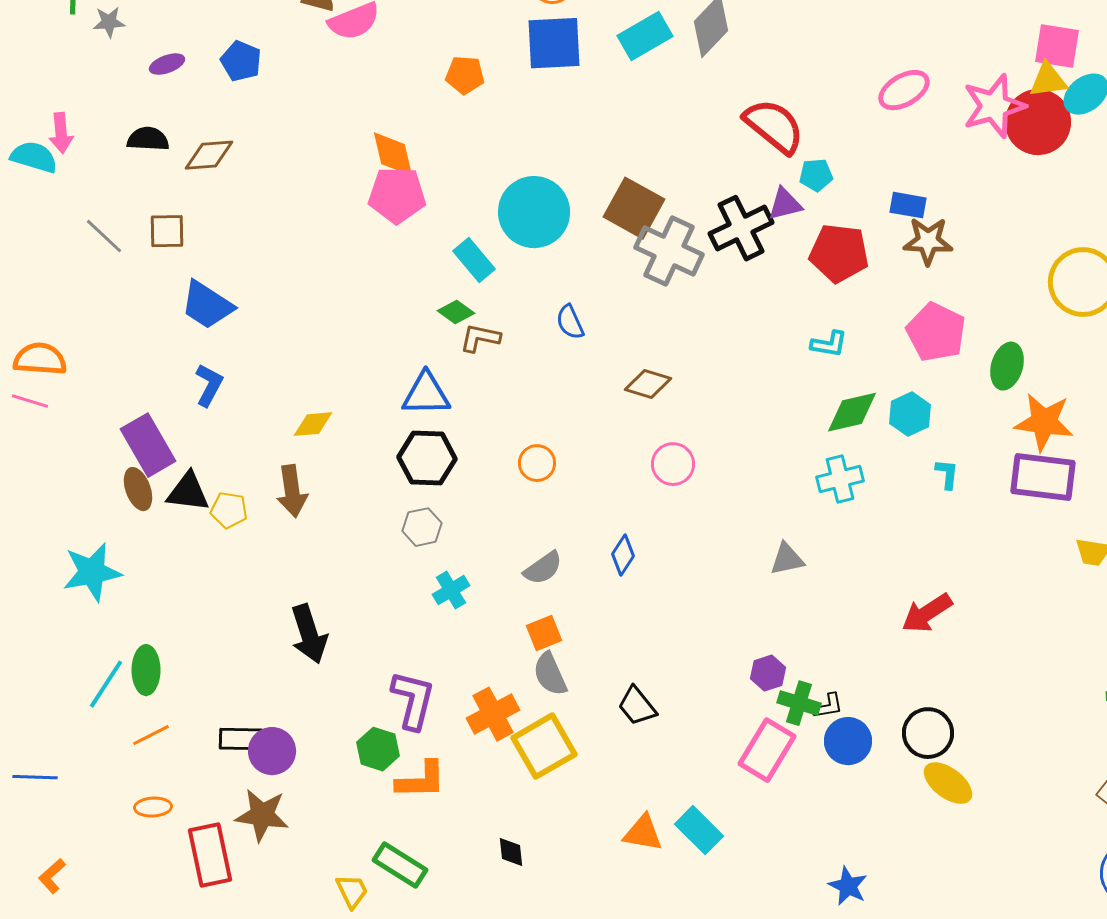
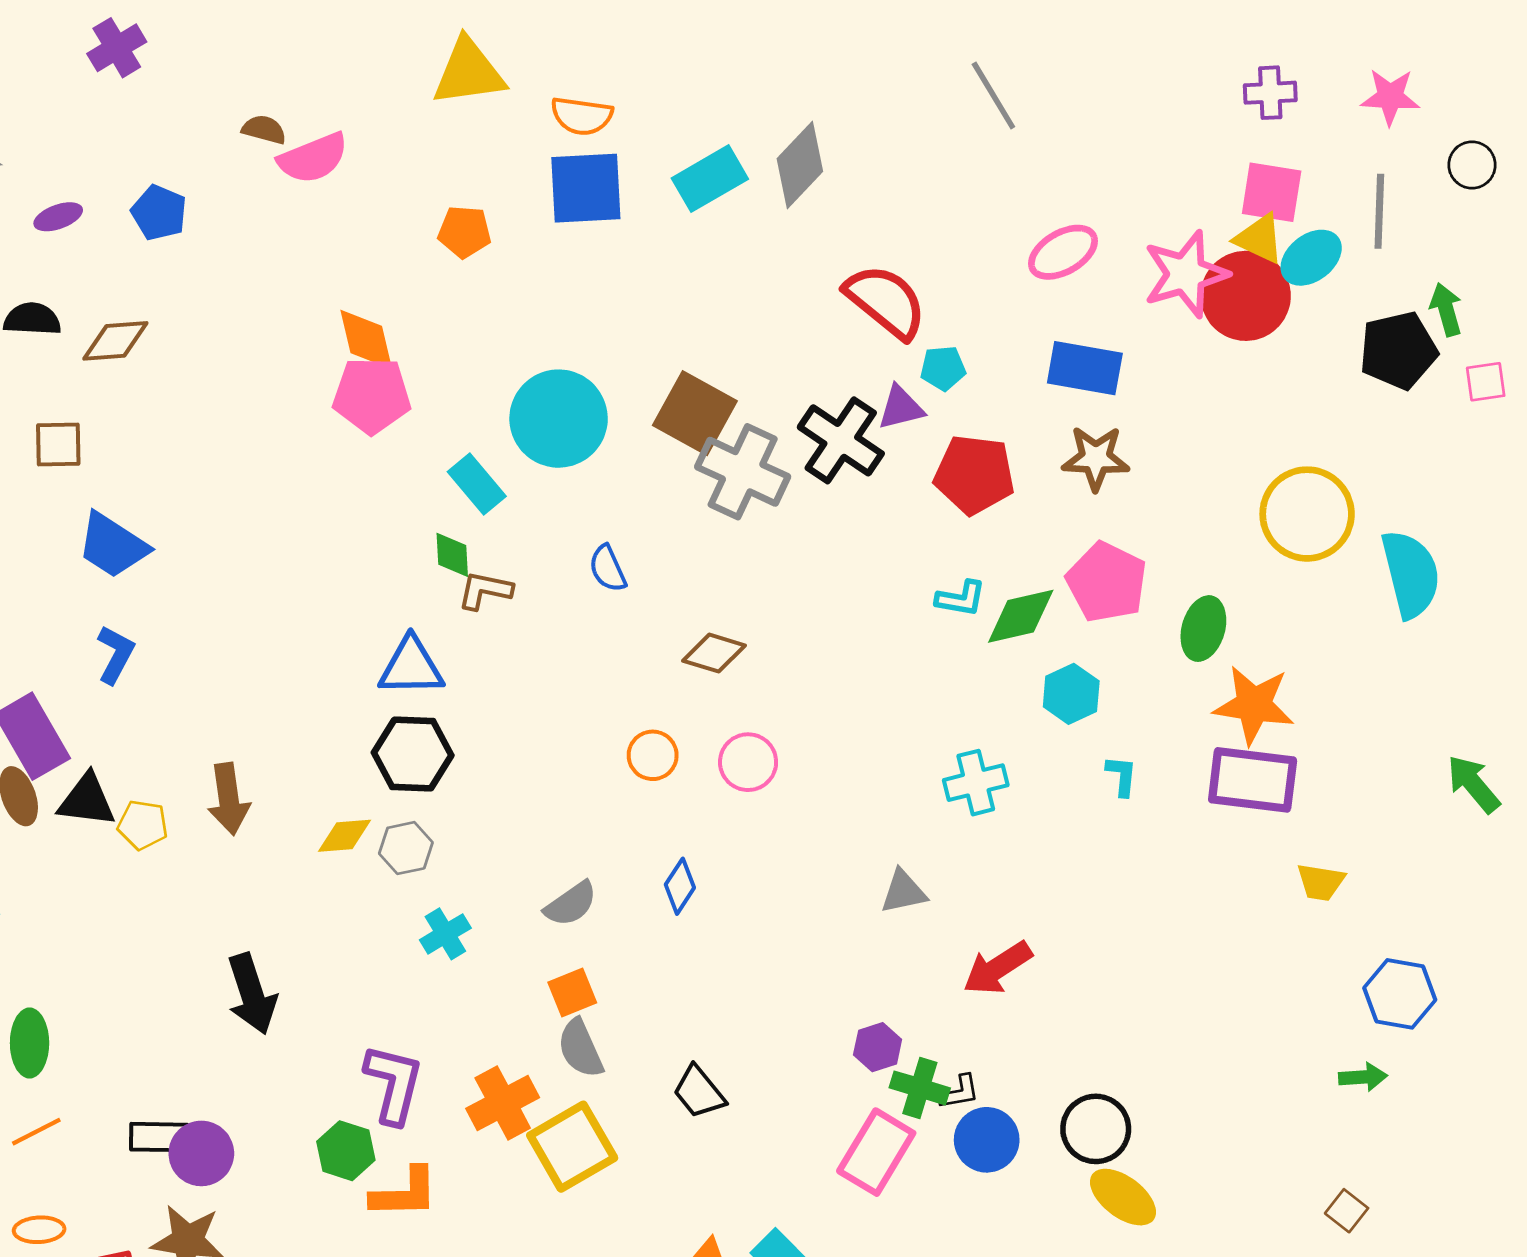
yellow triangle: (1048, 80) -> (1259, 239), turned 33
blue rectangle: (908, 205) -> (1085, 368), moved, size x1.5
black cross: (741, 228) -> (841, 440), turned -30
green diamond: (456, 312) -> (452, 555), turned 51
green diamond: (852, 412) -> (1021, 616), moved
yellow diamond: (313, 424) -> (344, 836), moved
orange circle: (537, 463) -> (653, 755), moved
red arrow: (927, 613) -> (998, 968), moved

